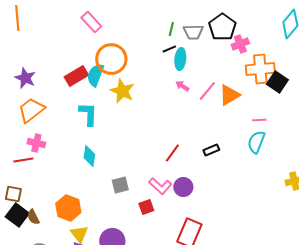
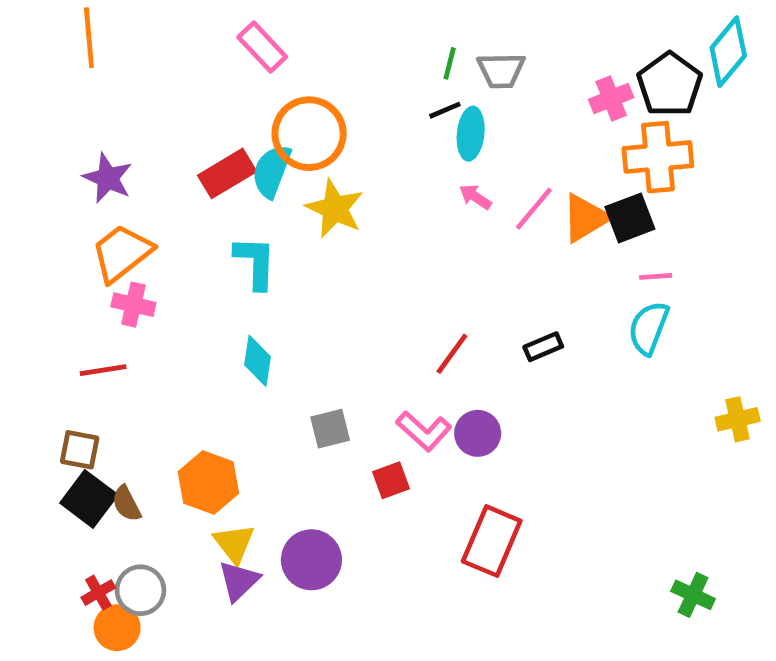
black pentagon: (222, 27) -> (670, 84), moved
black square: (277, 82) -> (630, 218), moved, turned 35
pink cross: (36, 143) -> (133, 305), moved

